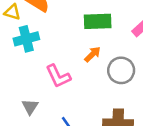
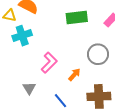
orange arrow: (93, 54) -> (74, 75), moved
pink L-shape: (58, 76) -> (49, 63), turned -105

